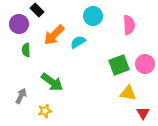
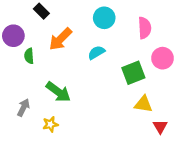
purple circle: (19, 24) -> (13, 36), moved
cyan semicircle: (78, 42) -> (96, 53), moved
pink circle: (145, 64) -> (163, 58), moved

